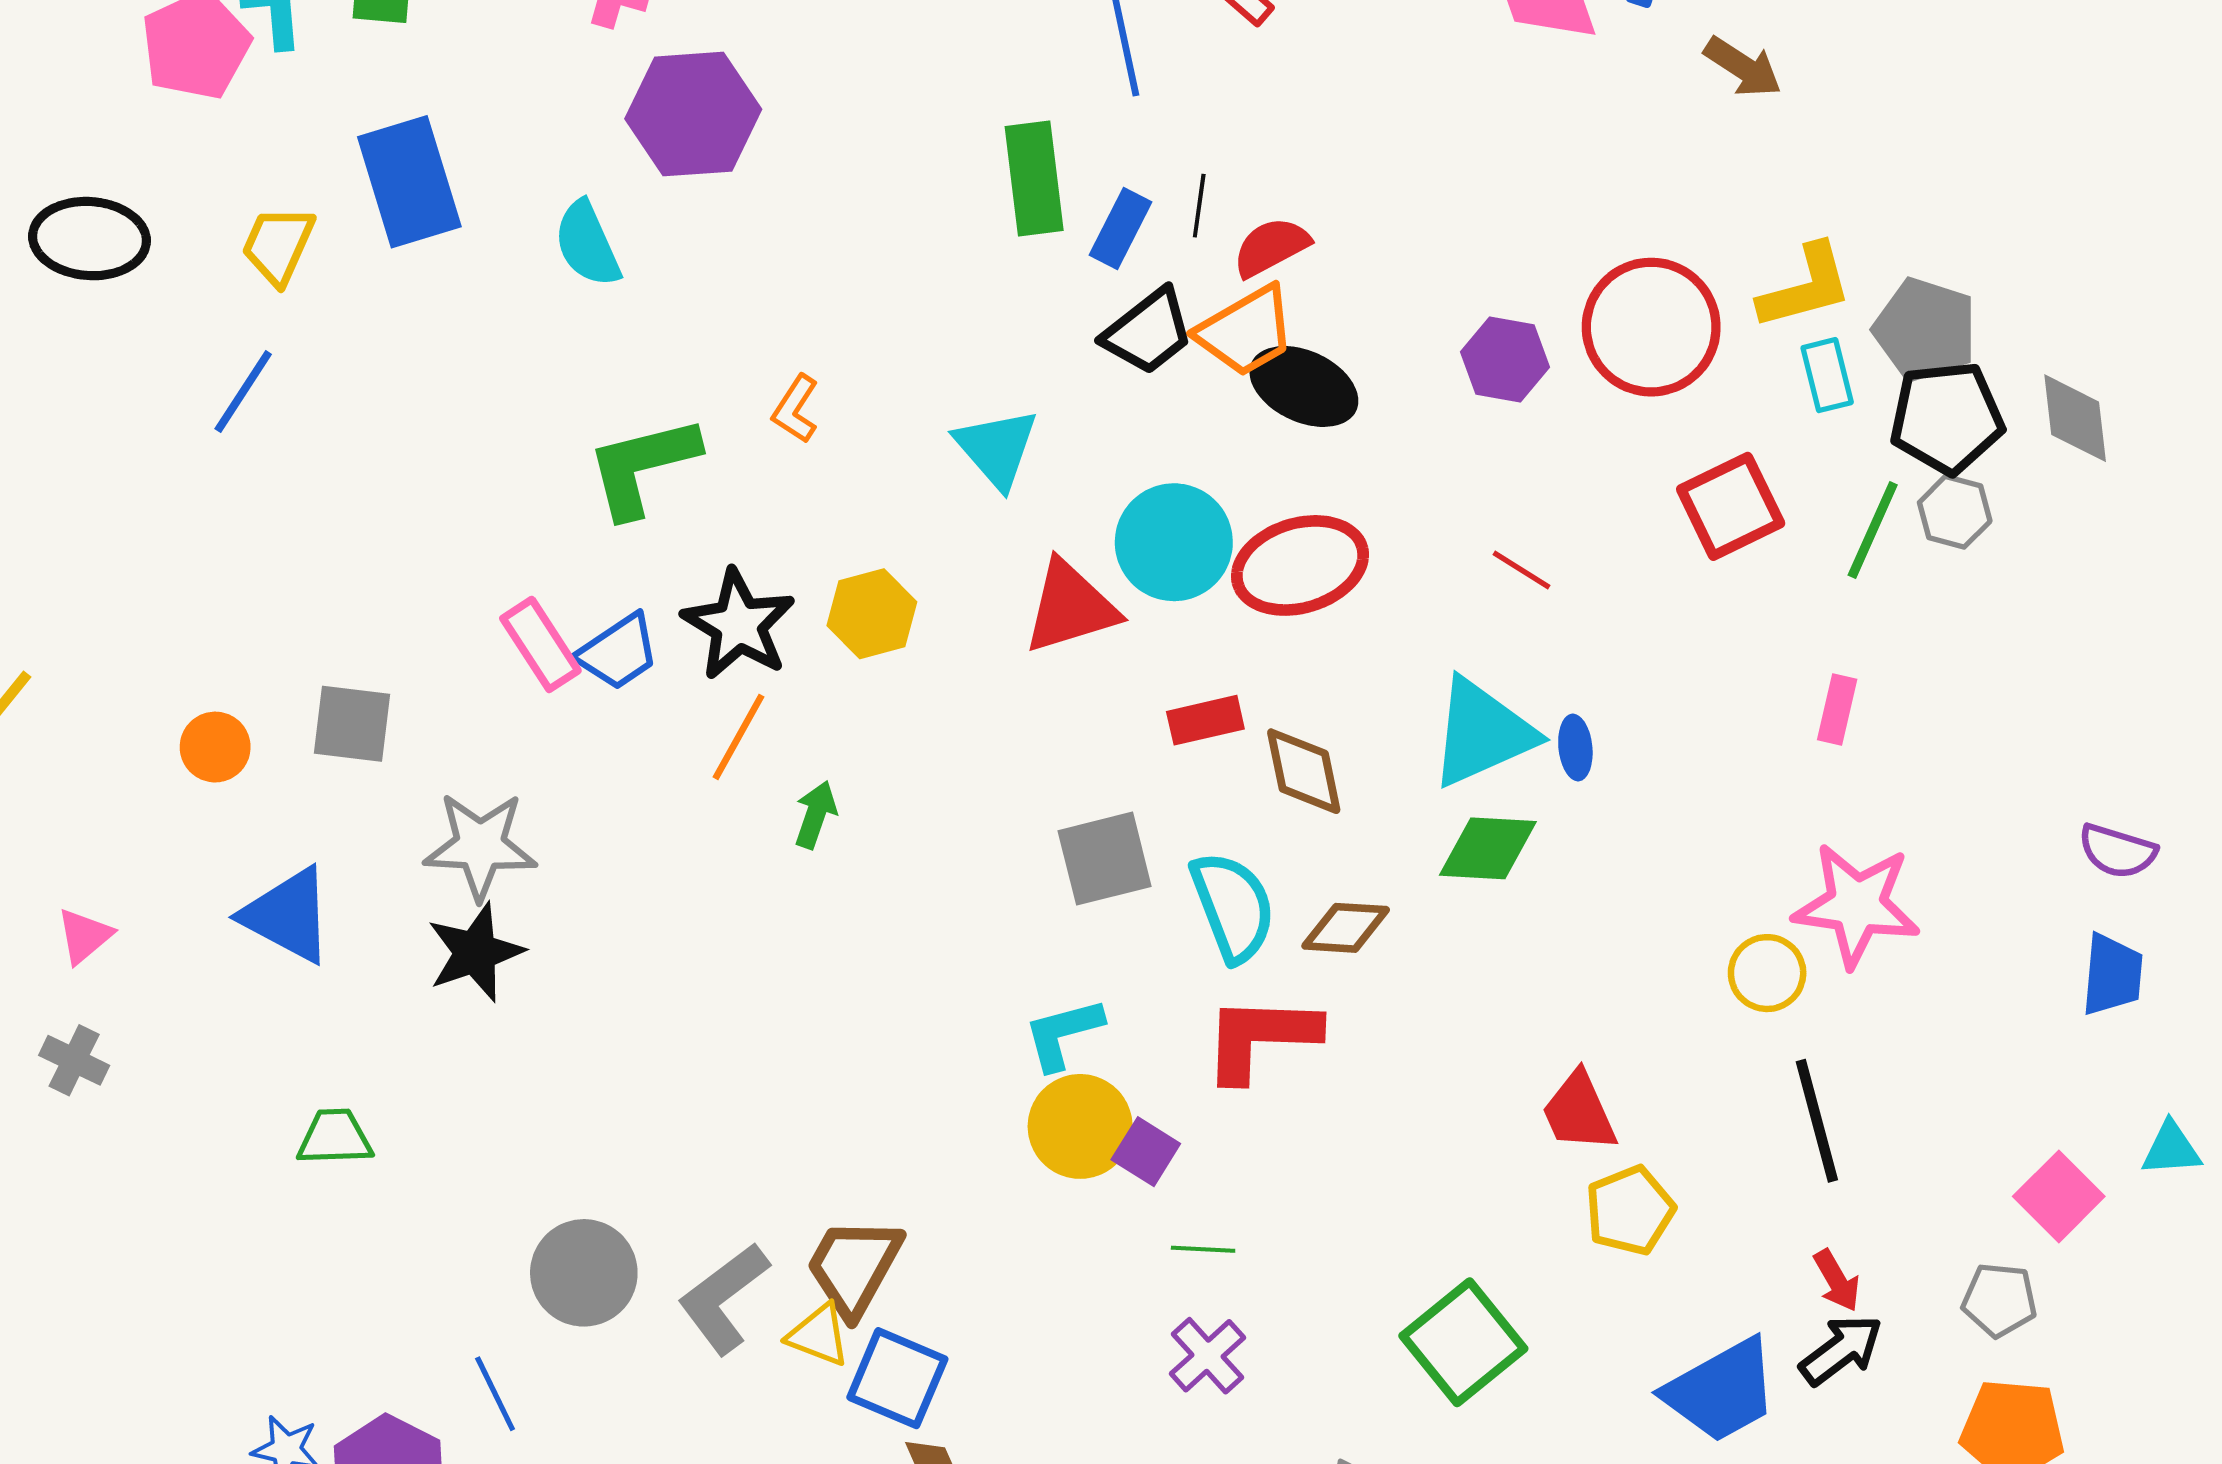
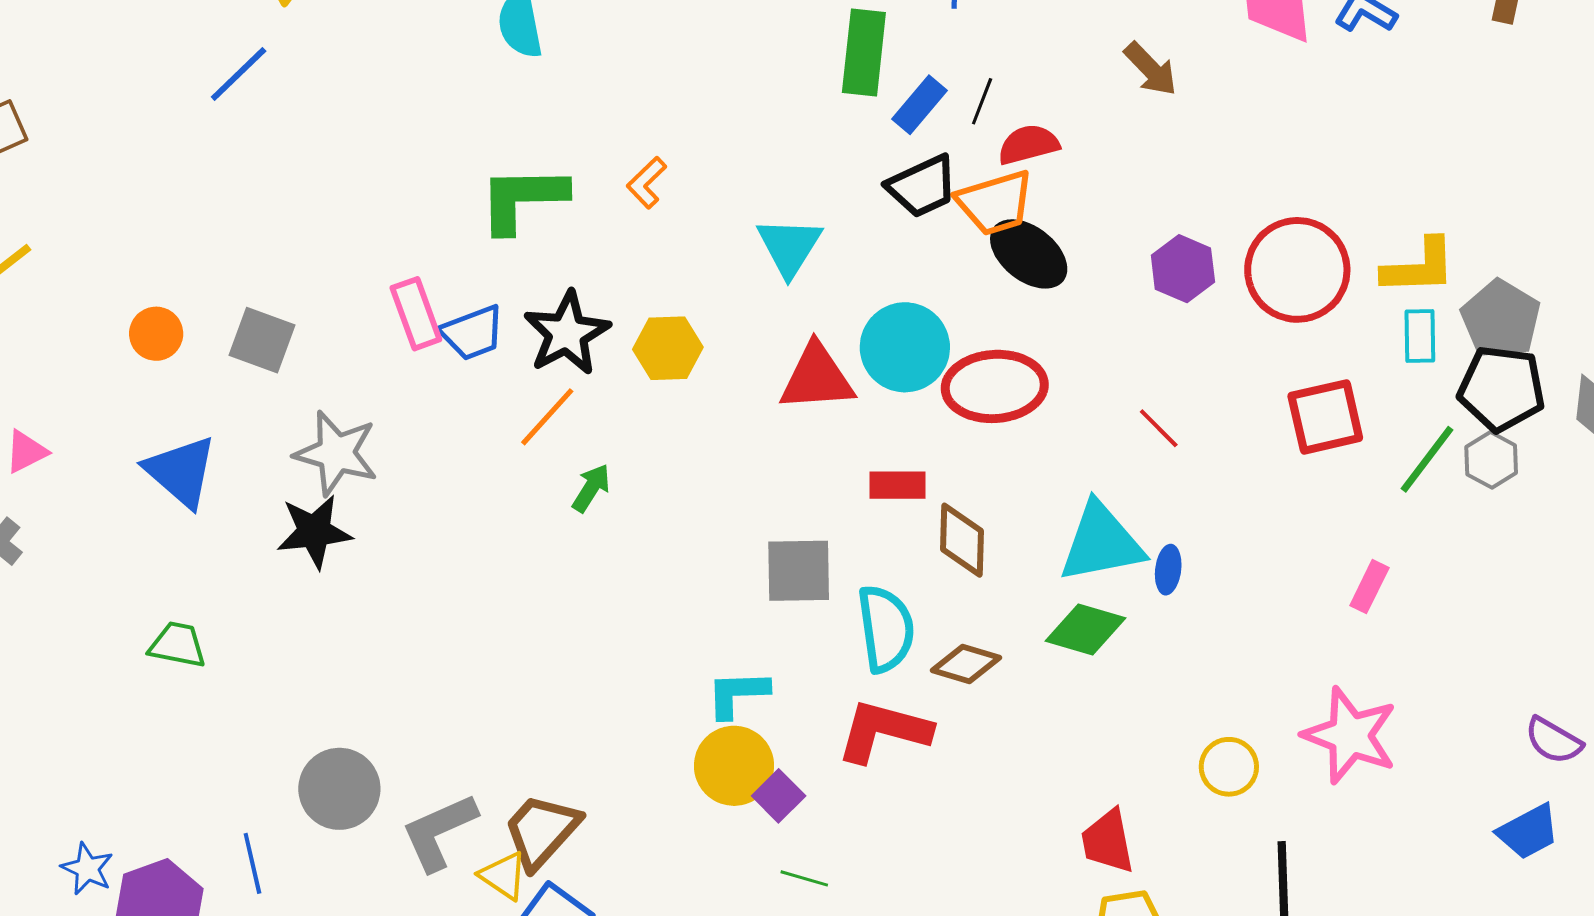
brown arrow: (1743, 67) -> (1151, 69), moved
yellow circle: (1767, 973) -> (1229, 767), moved
blue trapezoid: (2112, 975) -> (1528, 832), turned 44

